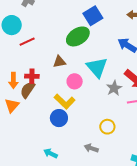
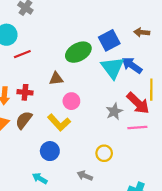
blue square: (93, 16) -> (109, 40), moved
cyan triangle: (97, 67) -> (113, 68), moved
brown semicircle: (28, 90) -> (24, 120), moved
blue circle: (59, 118) -> (50, 151), moved

